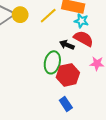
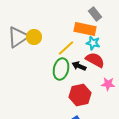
yellow line: (48, 16) -> (66, 48), moved
green ellipse: (52, 62) -> (61, 69), moved

